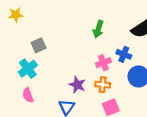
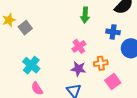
gray square: (39, 45) -> (25, 28), moved
pink cross: (103, 63) -> (79, 46), moved

